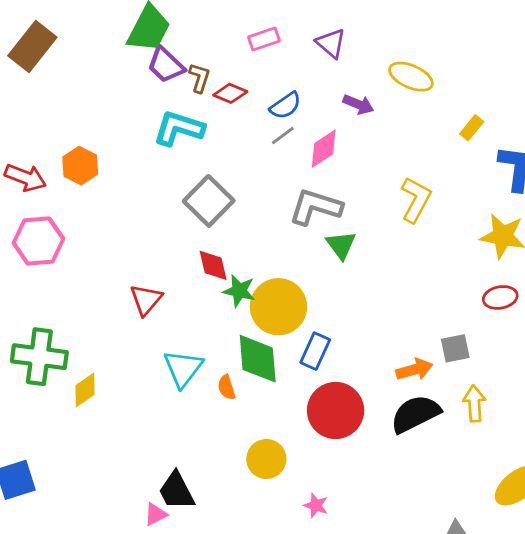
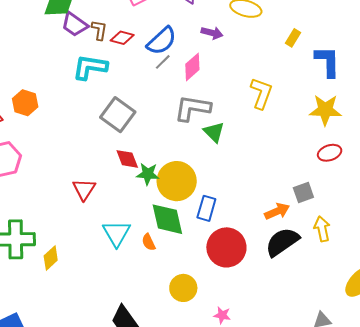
blue semicircle: (285, 106) -> (162, 41), size x1.4

